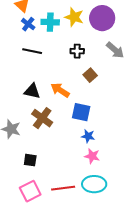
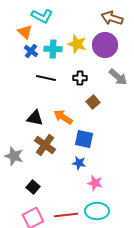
black line: (32, 51) -> (46, 78), moved
blue star: (88, 136) -> (79, 163), moved
black square: (30, 160) -> (33, 187), turned 32

